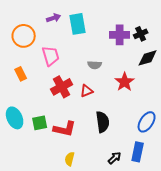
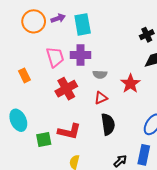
purple cross: (120, 35) -> (80, 55), moved
orange circle: (24, 36) -> (34, 21), moved
gray semicircle: (95, 65) -> (100, 74), moved
red triangle: (87, 91) -> (101, 98), moved
green square: (40, 123) -> (44, 140), moved

